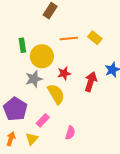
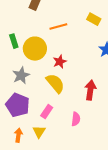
yellow rectangle: (95, 38) -> (94, 19), moved
gray star: (34, 79) -> (21, 75), moved
red arrow: (91, 82) -> (90, 90), moved

